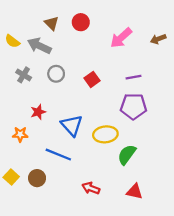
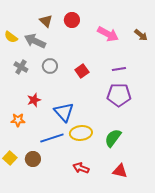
pink arrow: (121, 38) -> (108, 34), turned -110
brown arrow: (158, 39) -> (141, 35), turned -120
yellow ellipse: (105, 134) -> (81, 133), moved
blue line: (58, 155) -> (52, 138), turned -40

